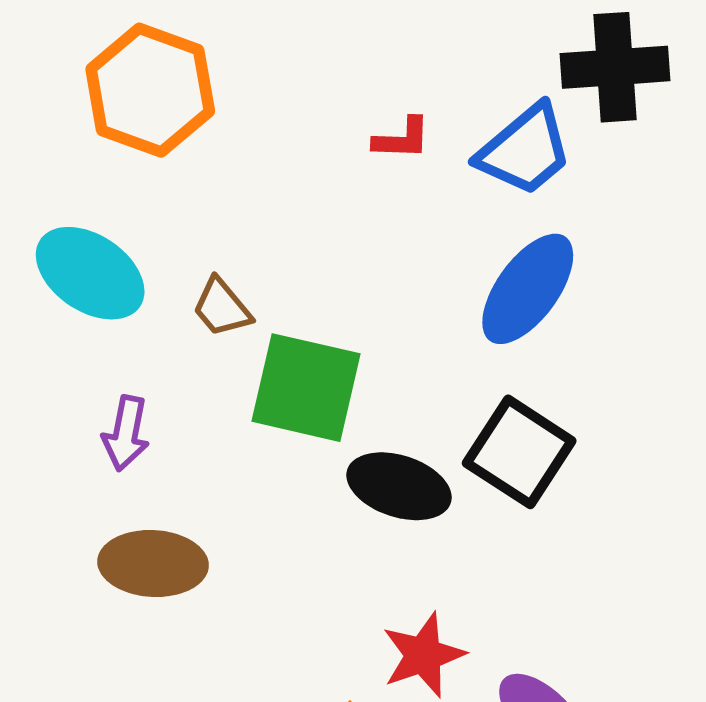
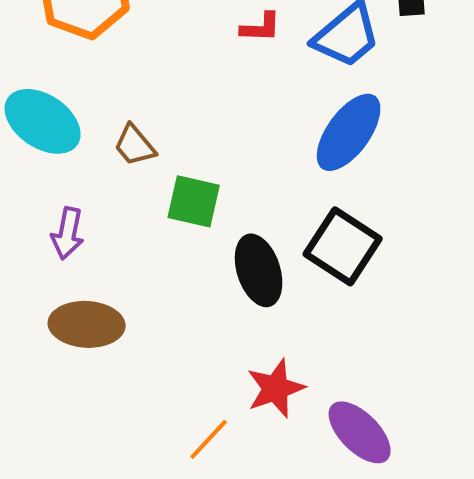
green square: (306, 388) -> (194, 201), size x0.7
black ellipse: (399, 486) -> (259, 270), turned 54

